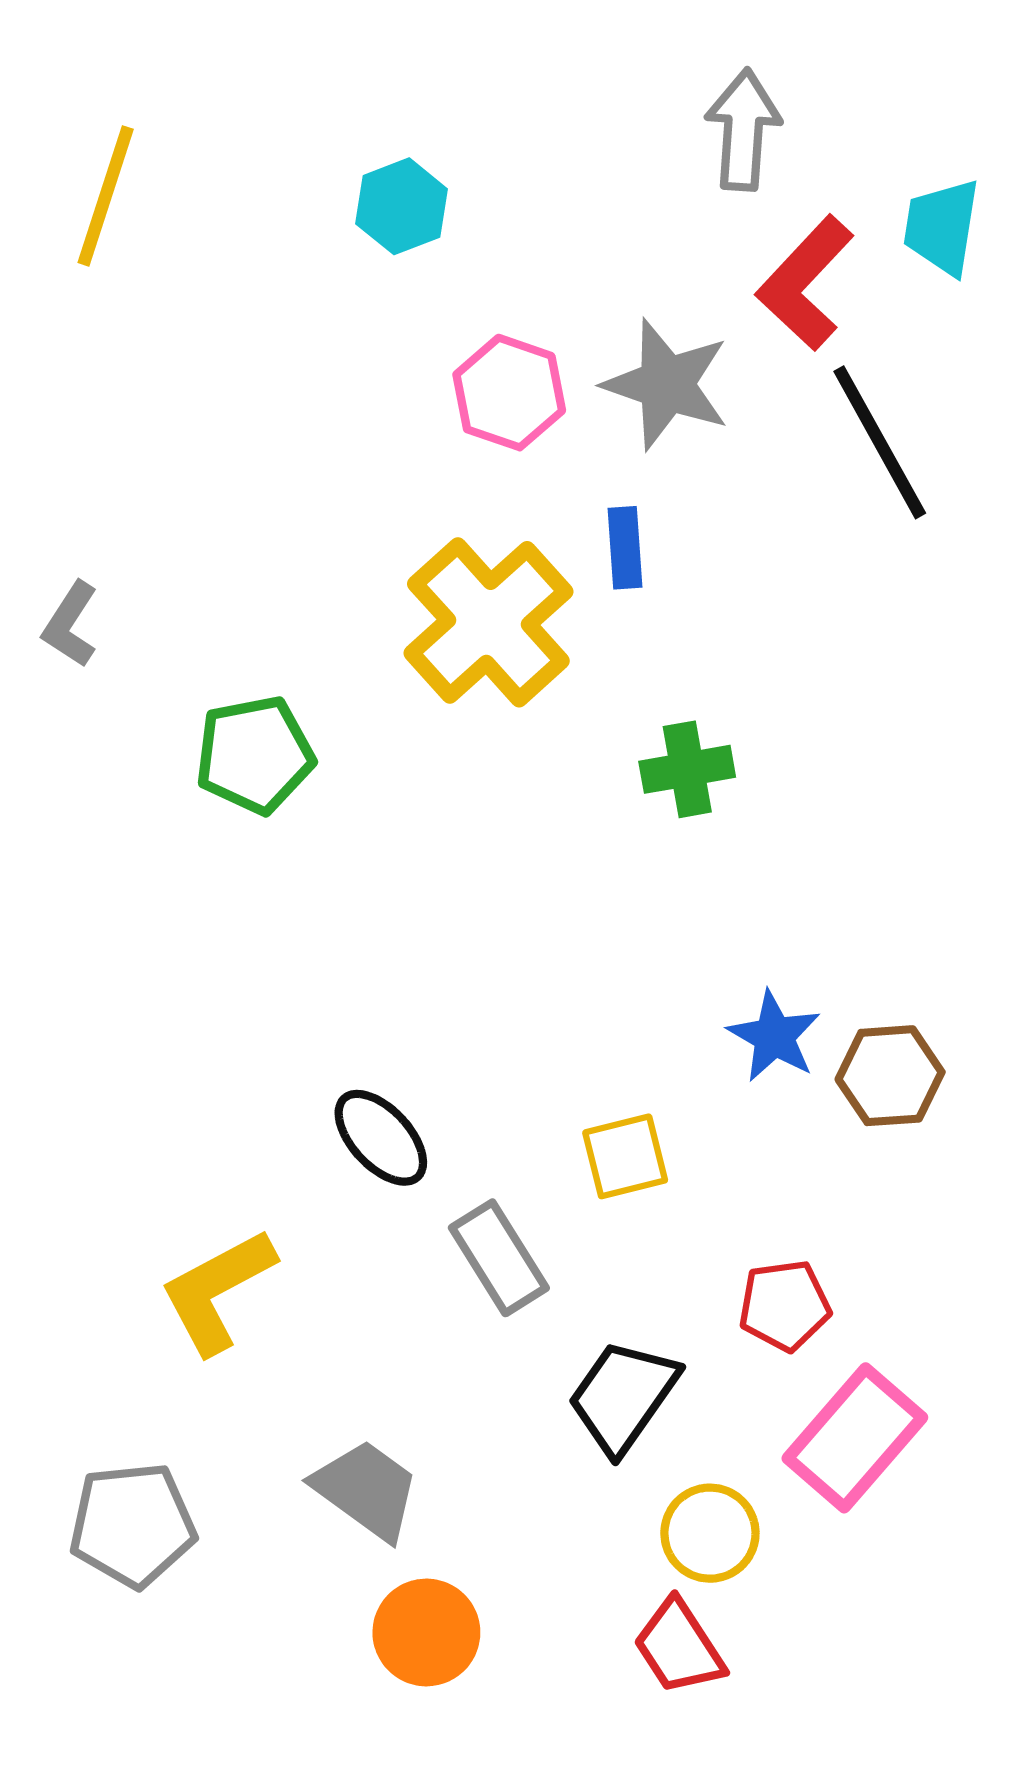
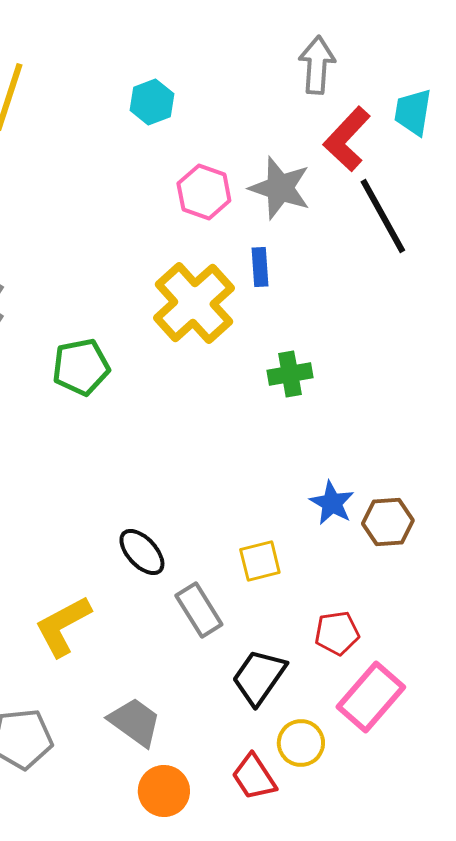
red trapezoid: (679, 1647) -> (254, 777), moved

